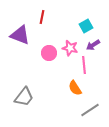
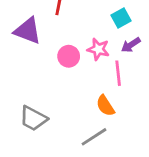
gray trapezoid: (24, 97) -> (33, 118), turned 80
gray line: (90, 110) -> (94, 137), moved

